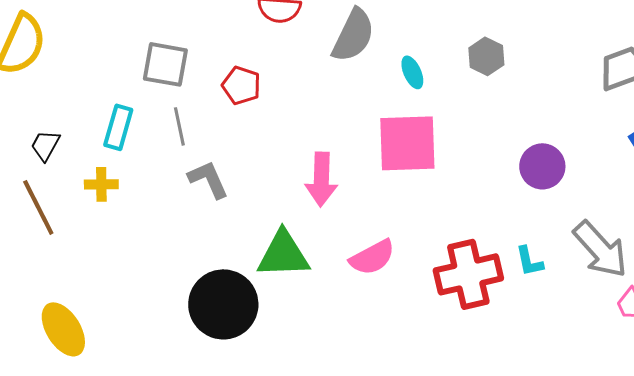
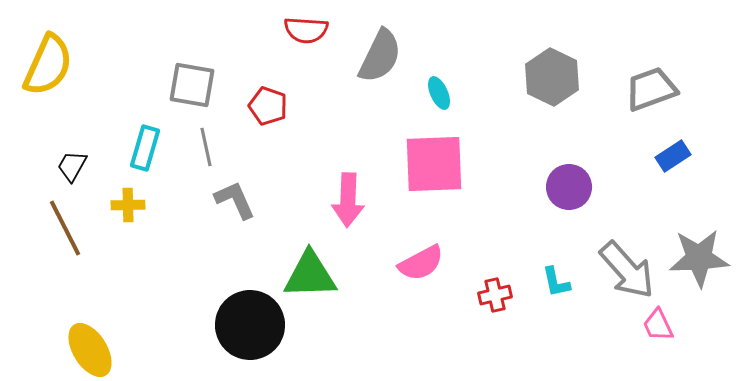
gray hexagon: (486, 56) -> (552, 77), moved, size x1.5
pink semicircle: (372, 257) -> (421, 263), moved
red cross: (468, 274) -> (495, 295), size x0.5

